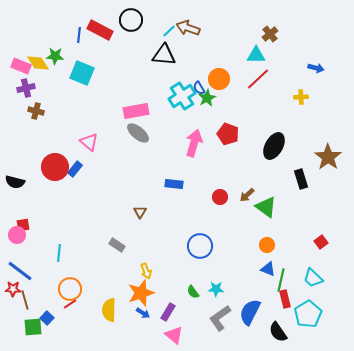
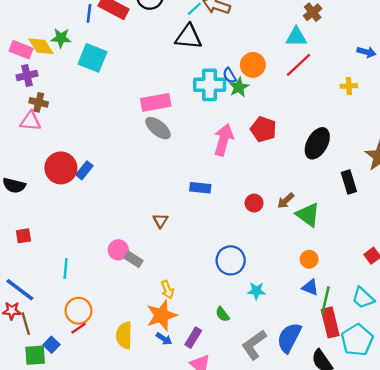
cyan cross: (182, 96) -> (210, 85), turned 32
pink triangle: (89, 142) -> (30, 121), moved, turned -36
pink circle: (17, 235) -> (118, 250), moved
cyan star: (216, 289) -> (256, 291), moved
red rectangle: (285, 299) -> (330, 322), size x1.4

